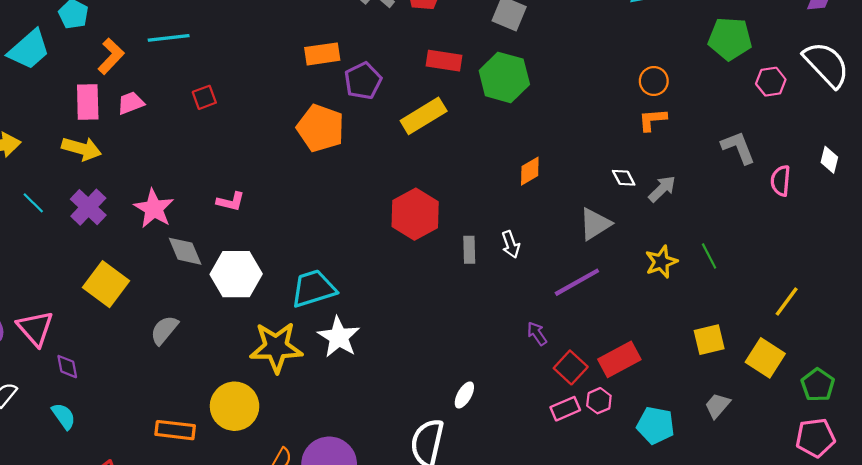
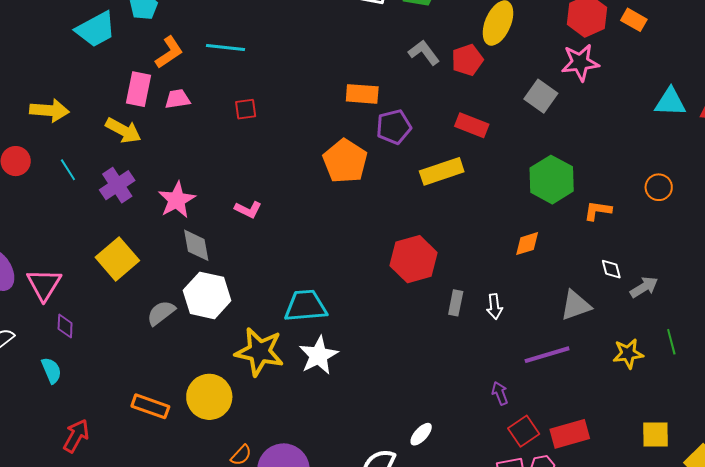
green hexagon: (504, 77) -> (552, 180), moved
orange L-shape: (652, 120) -> (598, 211), moved
green line: (709, 256) -> (671, 342), moved
white hexagon: (236, 274) -> (207, 295), moved

